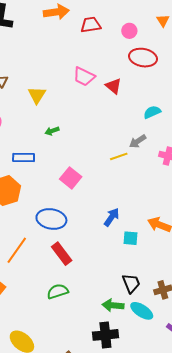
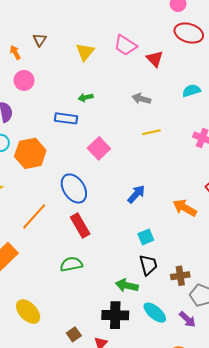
yellow triangle: (37, 95) -> (85, 52), moved
gray arrow: (138, 141) -> (141, 99), moved, turned 42
blue rectangle: (24, 157) -> (66, 118), moved
blue ellipse: (51, 219) -> (74, 188), turned 40
cyan square: (131, 238) -> (146, 237), moved, turned -35
cyan ellipse: (142, 311) -> (155, 313), moved

